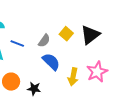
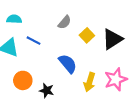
gray semicircle: (44, 41) -> (65, 22), moved

